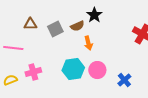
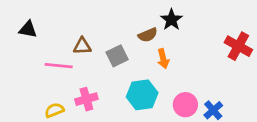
brown triangle: (30, 24) -> (82, 46), moved
gray square: (55, 29) -> (117, 56), moved
pink circle: (97, 70) -> (185, 105), moved

